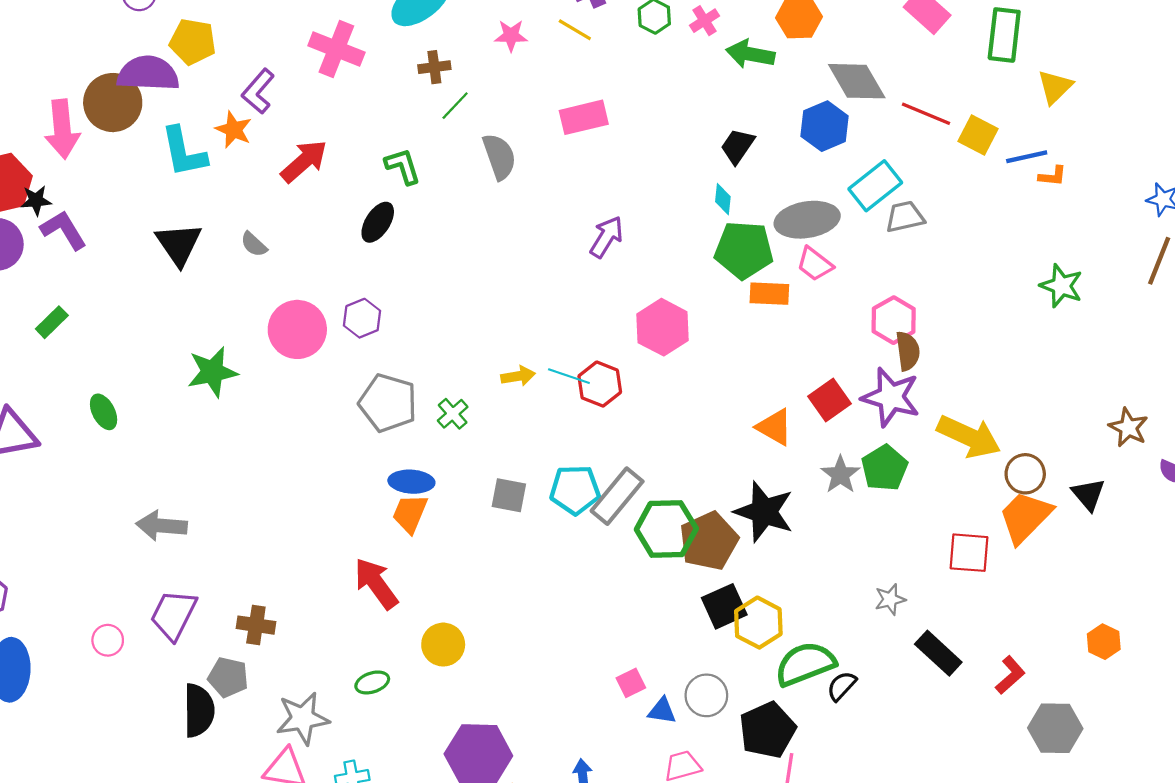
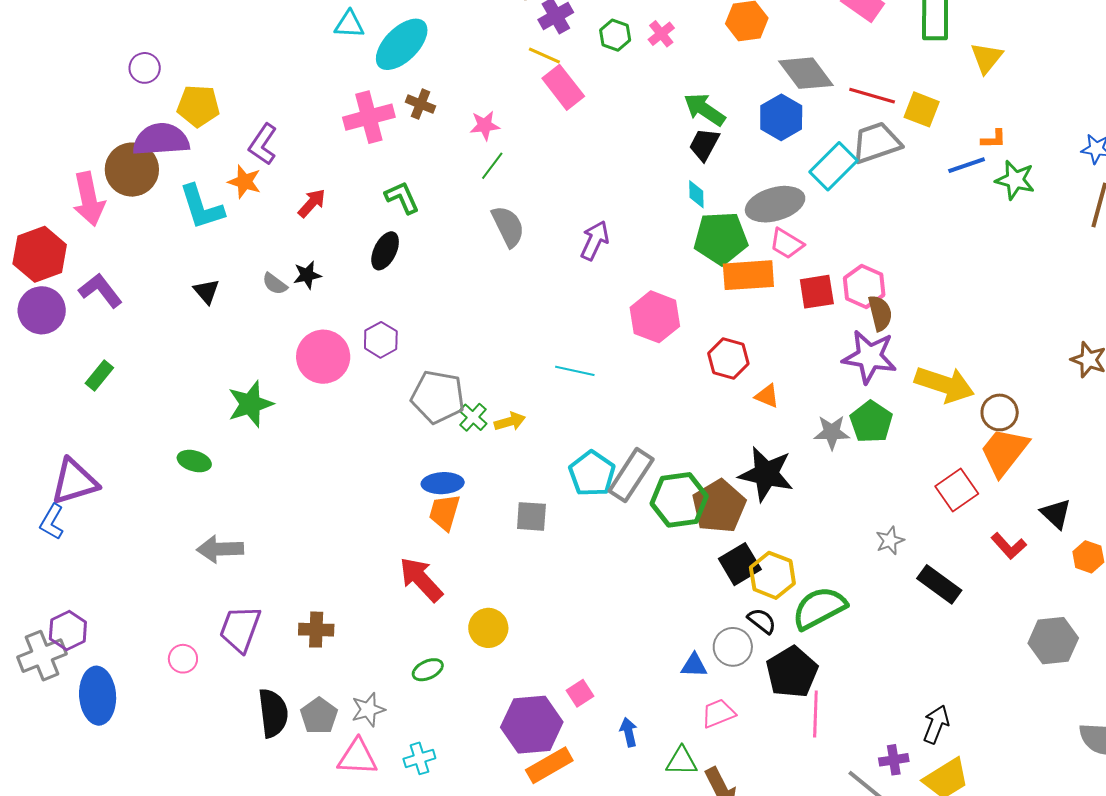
pink star: (511, 36) -> (485, 125), moved
pink cross: (336, 49) -> (369, 117), moved, turned -30
green arrow: (750, 54) -> (704, 109), moved, turned 30
brown cross: (434, 67) -> (420, 104), turned 36
green line: (455, 106) -> (492, 166), moved
pink rectangle: (584, 117) -> (563, 87), moved, turned 72
gray semicircle: (499, 157) -> (508, 226), moved
blue line: (1027, 157) -> (967, 165), moved
red arrow: (304, 161) -> (312, 203), size x0.7
black star: (36, 200) -> (307, 275), moved
gray trapezoid: (905, 217) -> (876, 143), moved, size x1.4
black triangle: (179, 244) -> (206, 291), size x0.6
green star: (1061, 286) -> (1015, 180), moved
orange rectangle: (769, 294) -> (748, 275), size x1.4
yellow arrow: (518, 376) -> (510, 422), moved
red hexagon: (600, 384) -> (728, 359), moved
red square: (830, 400) -> (817, 292), moved, turned 33
gray pentagon: (388, 403) -> (438, 397), moved
green ellipse: (104, 412) -> (194, 461), moved, turned -40
orange triangle: (775, 427) -> (767, 396), size x0.7
gray star: (840, 475) -> (832, 432), turned -30
cyan pentagon: (575, 490) -> (592, 474), turned -30
black triangle: (1088, 494) -> (1056, 514), moved
gray square: (509, 495) -> (531, 516), moved
red square: (969, 553) -> (957, 490), turned -33
red L-shape: (1010, 675) -> (1009, 546), moved, turned 96
gray pentagon: (228, 677) -> (319, 716), moved, turned 30
pink square: (631, 683) -> (580, 693), moved
black semicircle: (842, 686) -> (762, 621), moved, turned 92
gray star: (303, 718) -> (368, 710), size x0.7

